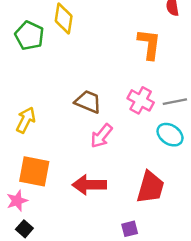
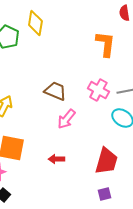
red arrow: (89, 185) -> (56, 159), size x0.6
purple square: (130, 229) -> (104, 194), moved

